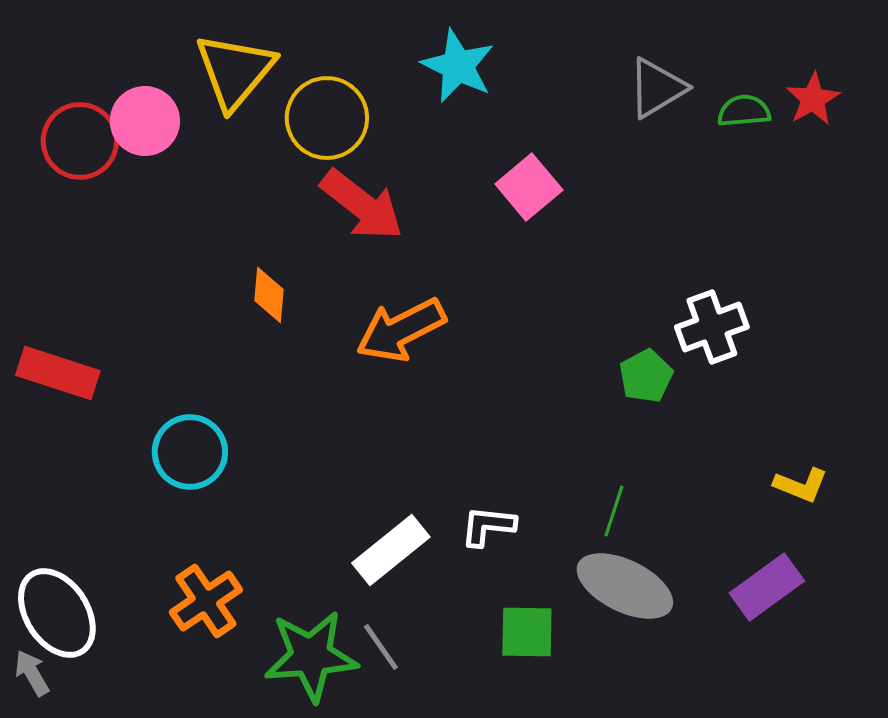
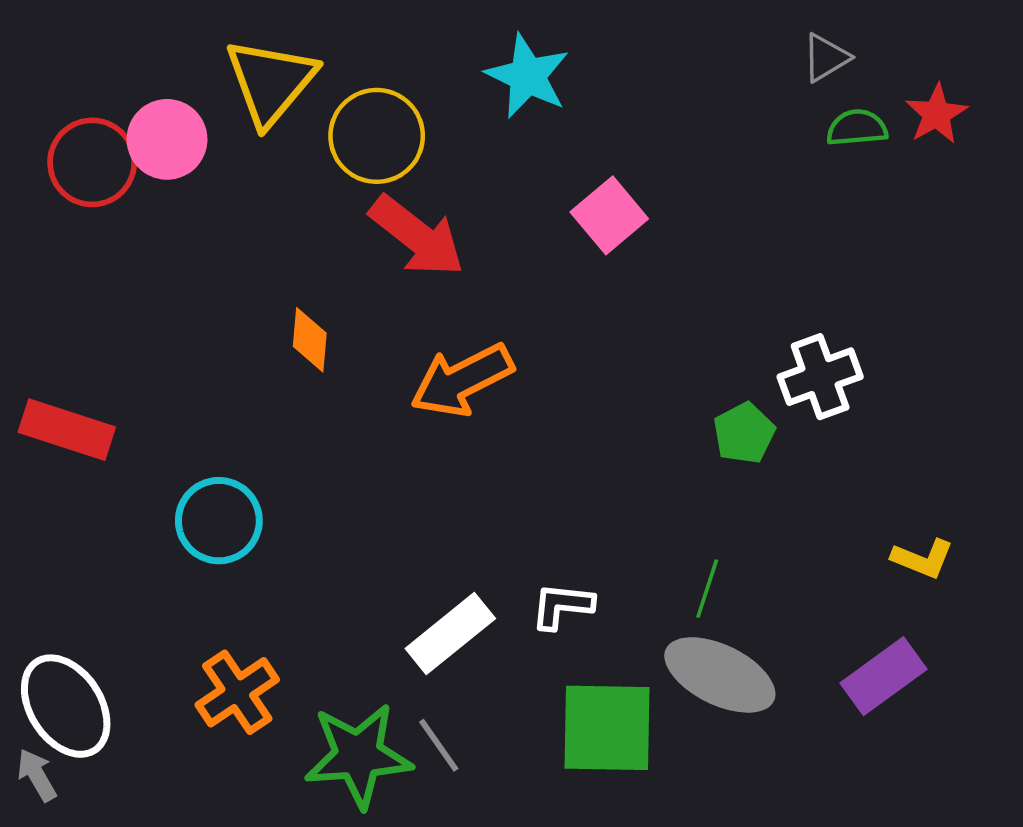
gray triangle: (657, 88) -> (826, 58), moved, size x0.7
green square: (527, 632) -> (607, 728), size x1.5

